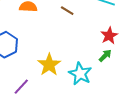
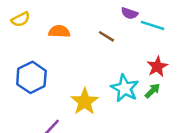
cyan star: (80, 74) -> (125, 88), moved

